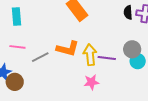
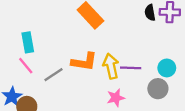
cyan rectangle: (16, 17) -> (28, 42), moved
pink line: (17, 47) -> (26, 66), turned 49
gray circle: (132, 49) -> (158, 89), moved

